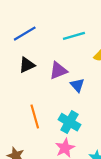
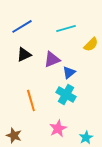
blue triangle: (77, 85) -> (69, 72), turned 32
cyan cross: (69, 122) -> (66, 94), moved

